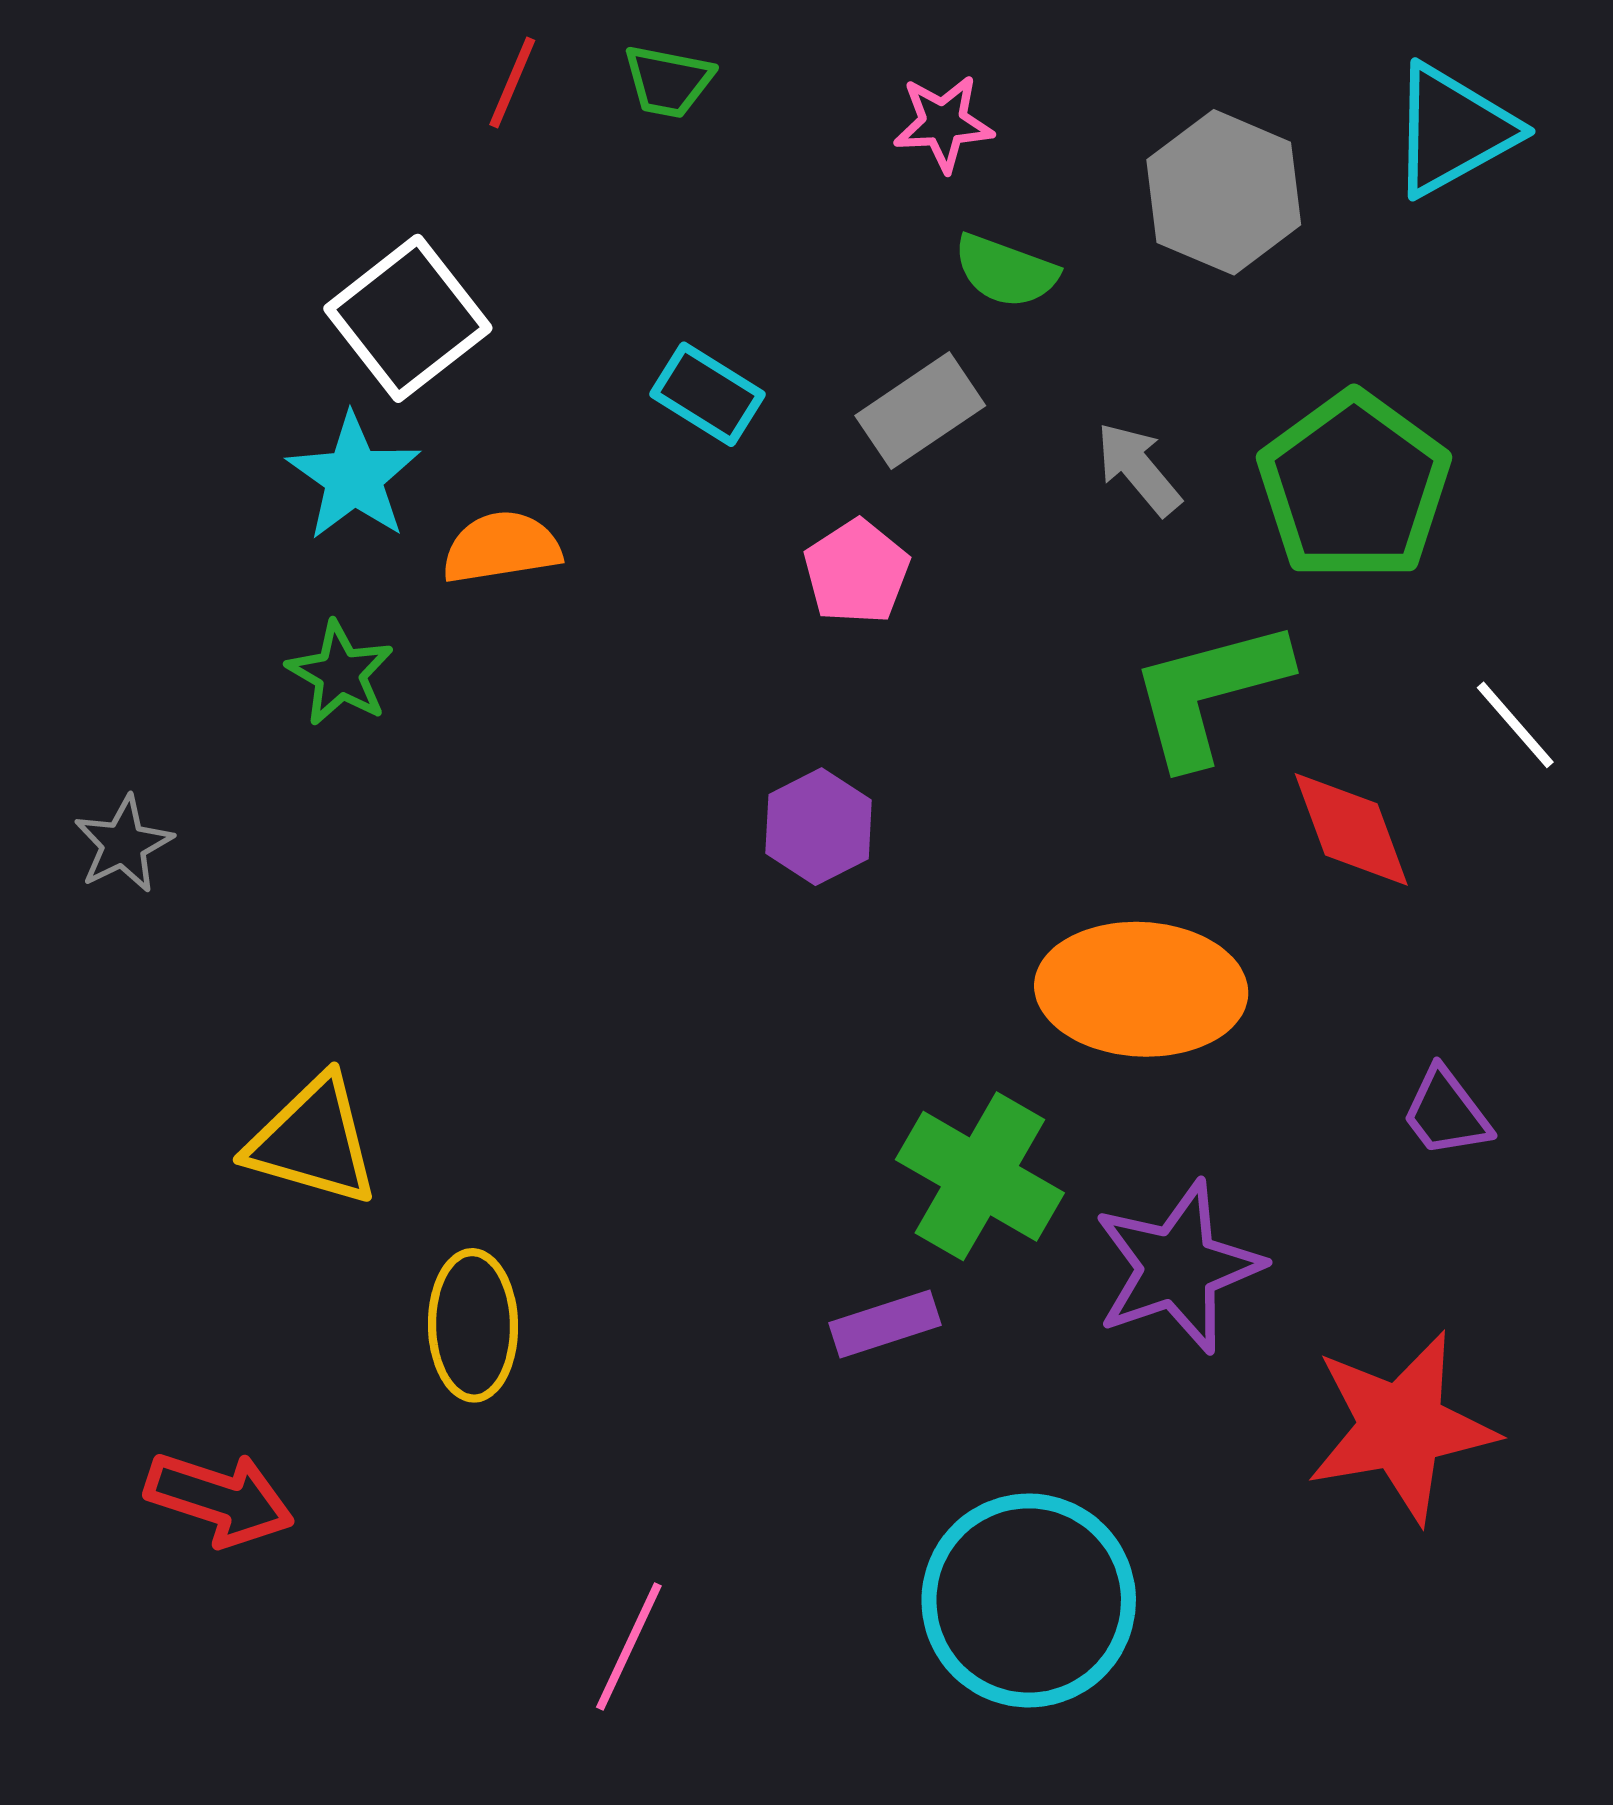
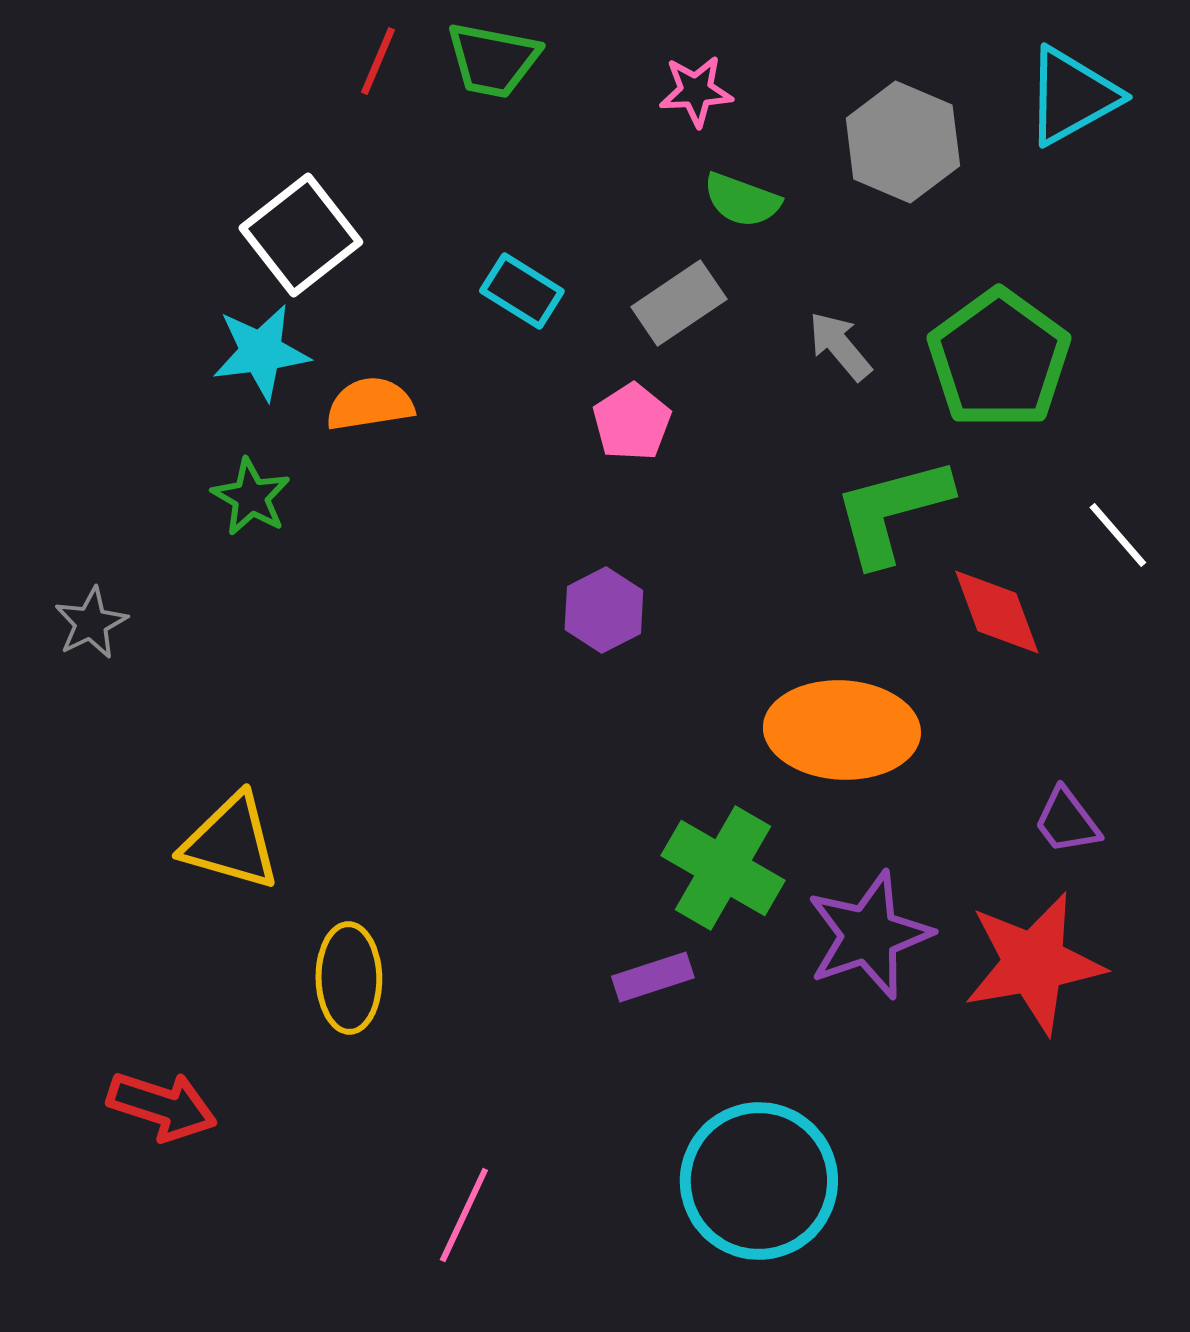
green trapezoid: (668, 81) -> (493, 60), size x1.4
cyan star: (354, 477) -> (261, 352), turned 30
red star: (1401, 1427) -> (1034, 963), moved

